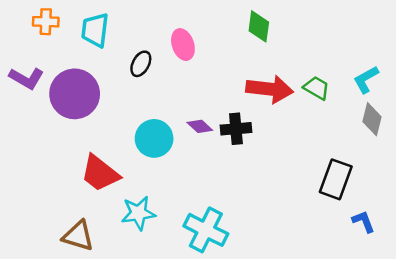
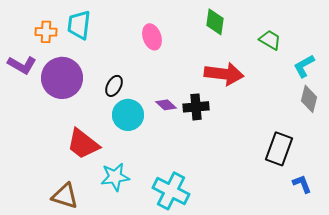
orange cross: (46, 22) -> (46, 32), moved
black ellipse: (141, 64) -> (114, 86), moved
green trapezoid: (317, 88) -> (270, 40), moved

